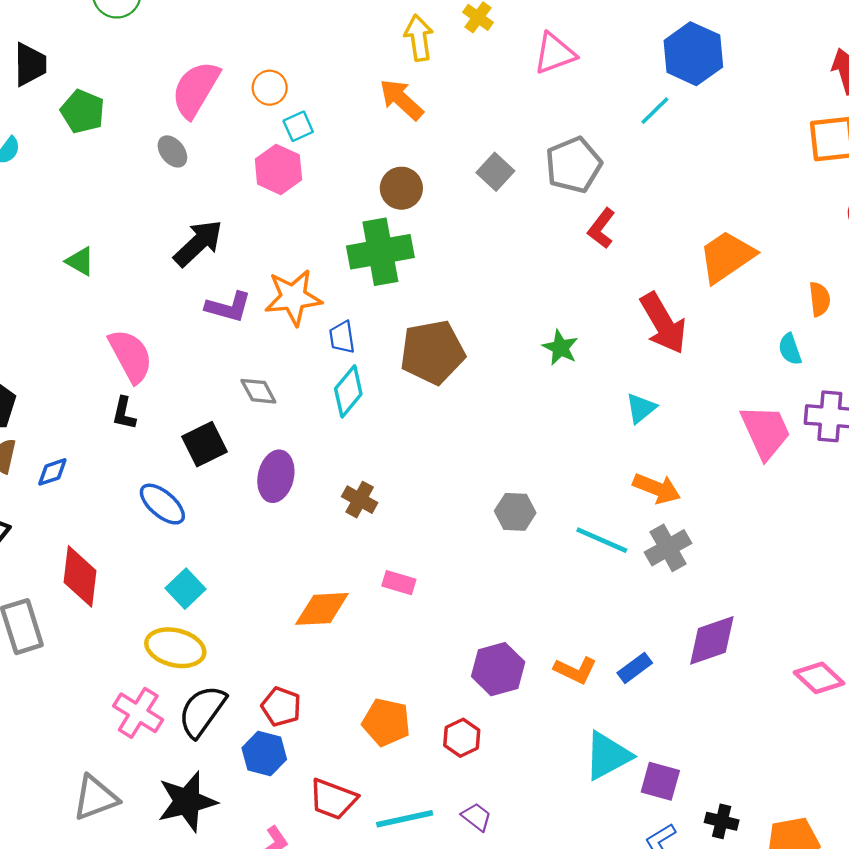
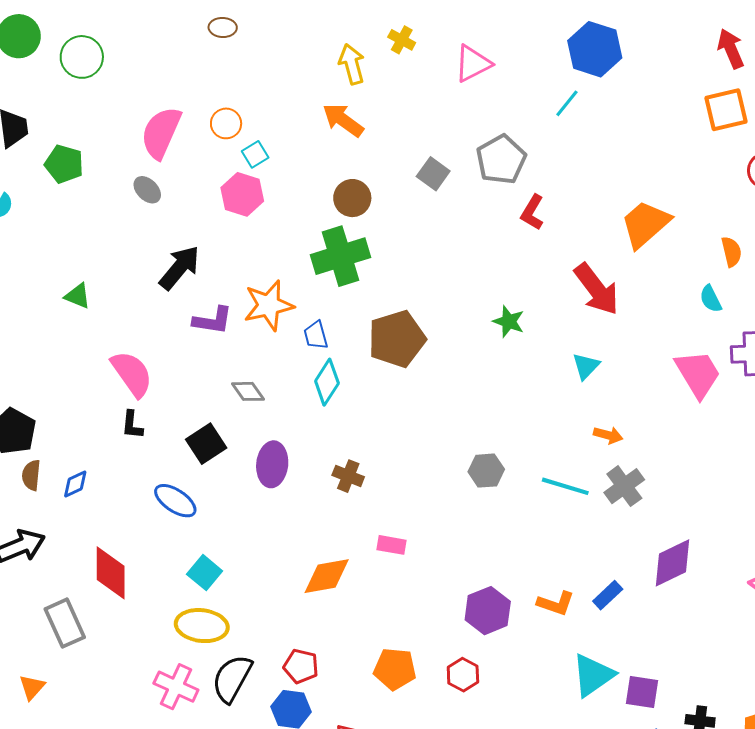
orange arrow: (657, 488) -> (608, 435), size x0.7

